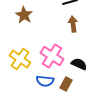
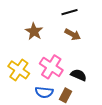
brown star: (24, 15) -> (34, 31), moved
brown arrow: (73, 24) -> (73, 34), turned 126

